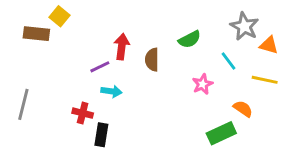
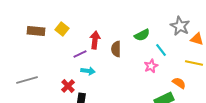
yellow square: (59, 16) -> (62, 29), moved
cyan line: (229, 61) -> (161, 50), moved
gray line: (23, 104) -> (27, 80), turned 60
red cross: (83, 113) -> (68, 86), turned 32

